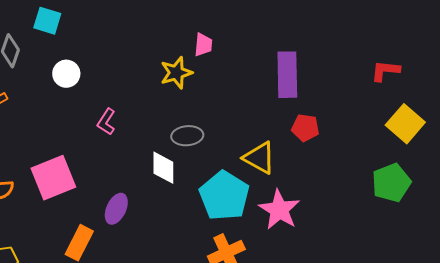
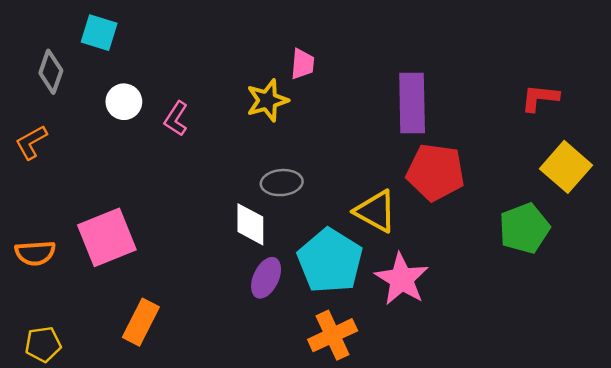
pink L-shape: (106, 122) -> (176, 119), moved
red pentagon: (305, 128) -> (436, 172), size x1.6
green pentagon: (391, 183) -> (524, 228), moved
purple ellipse: (116, 209) -> (266, 278), moved

